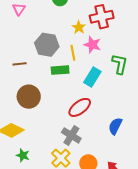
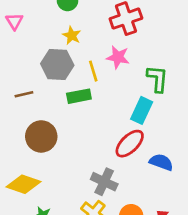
yellow star: (79, 27) -> (72, 35), moved
cyan rectangle: (92, 77) -> (142, 110), moved
red ellipse: (80, 107) -> (130, 144), moved
blue semicircle: (115, 126) -> (161, 162), turned 90

